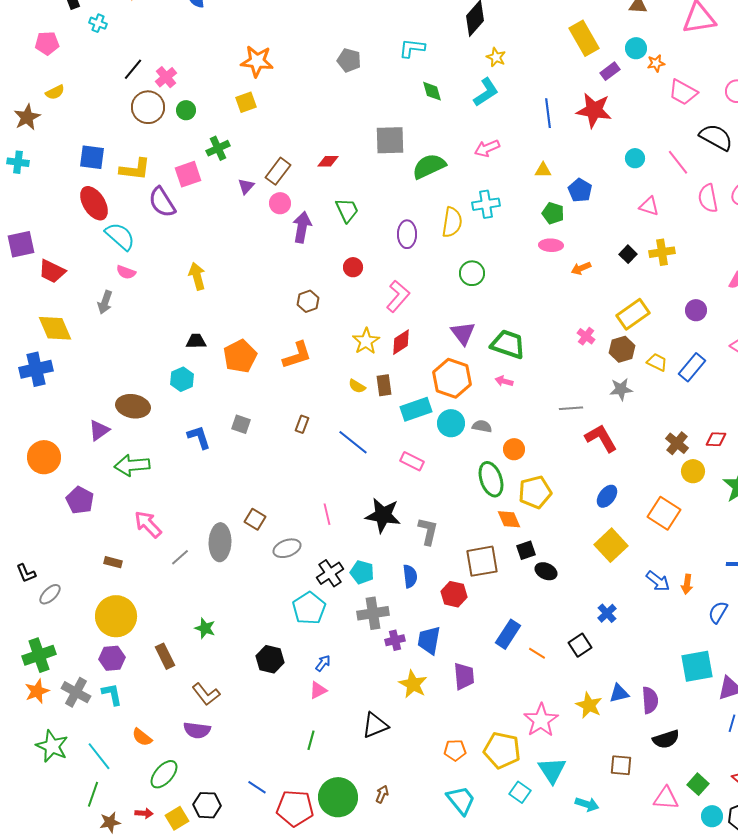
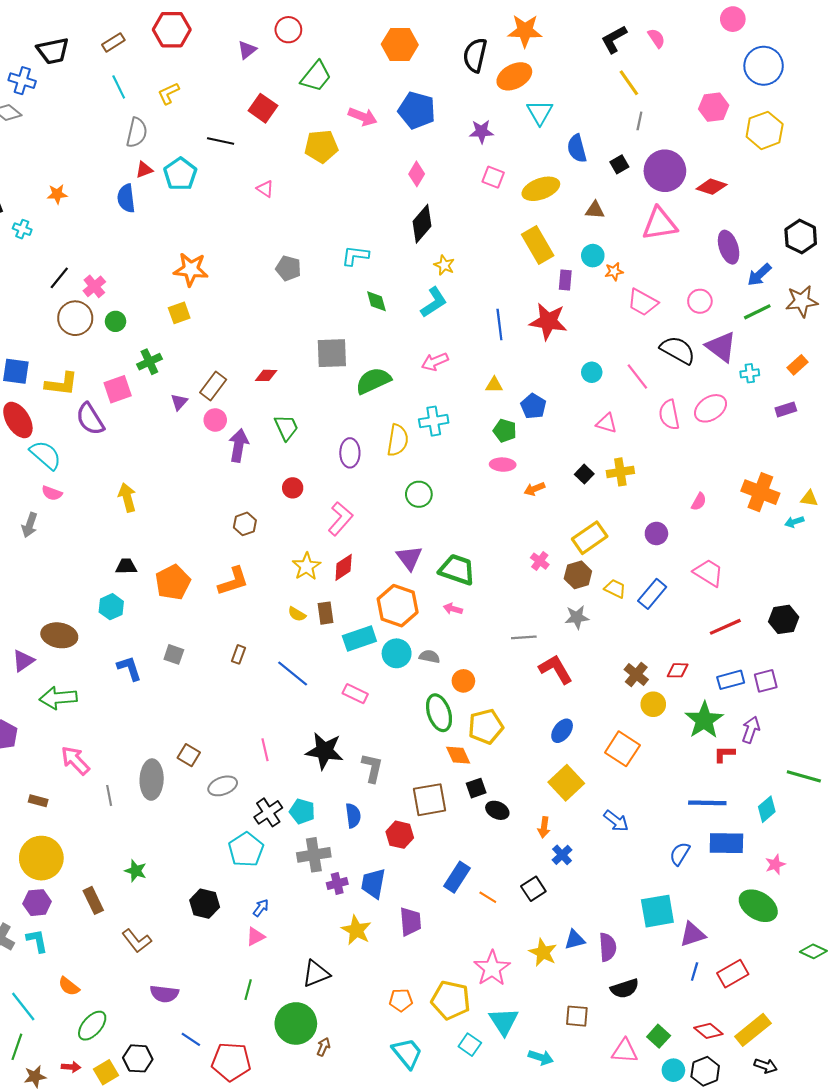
purple rectangle: (610, 71) -> (565, 280), turned -48
gray line: (180, 557) -> (109, 795), turned -60
orange arrow: (687, 584) -> (544, 827), moved
purple semicircle: (197, 730) -> (164, 994), moved
green circle: (338, 797) -> (296, 1023), moved

